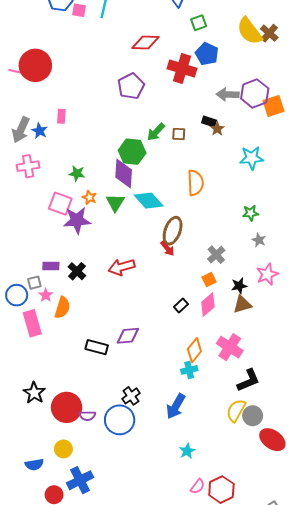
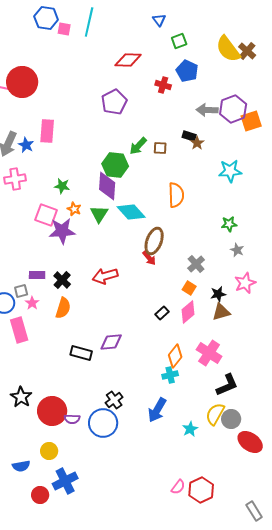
red cross: (182, 68) -> (163, 85), size x0.6
pink rectangle: (61, 116) -> (47, 131), size x1.6
orange square: (209, 280) -> (189, 288), turned -32
orange semicircle: (62, 308) -> (63, 308), moved
cyan star: (187, 451) -> (190, 429), moved

